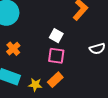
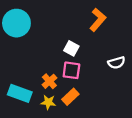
orange cross: (13, 49) -> (49, 81), moved

